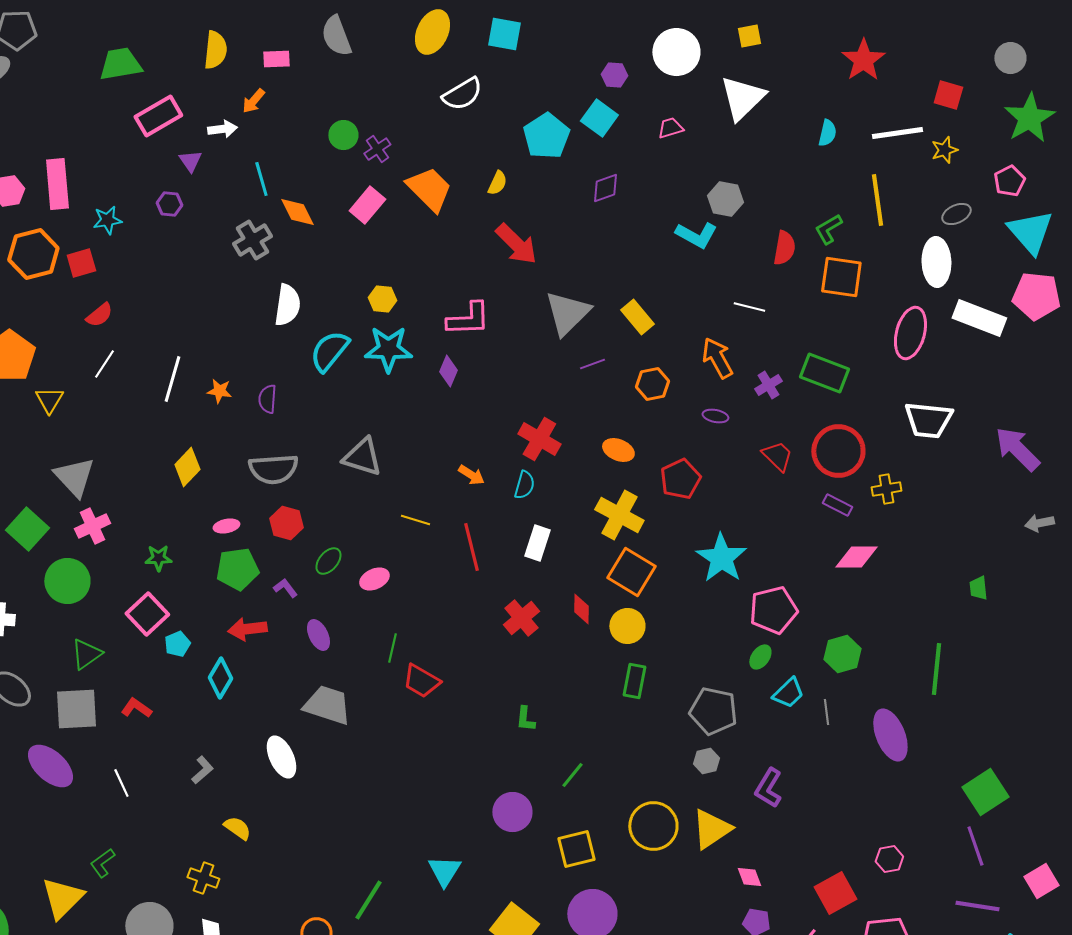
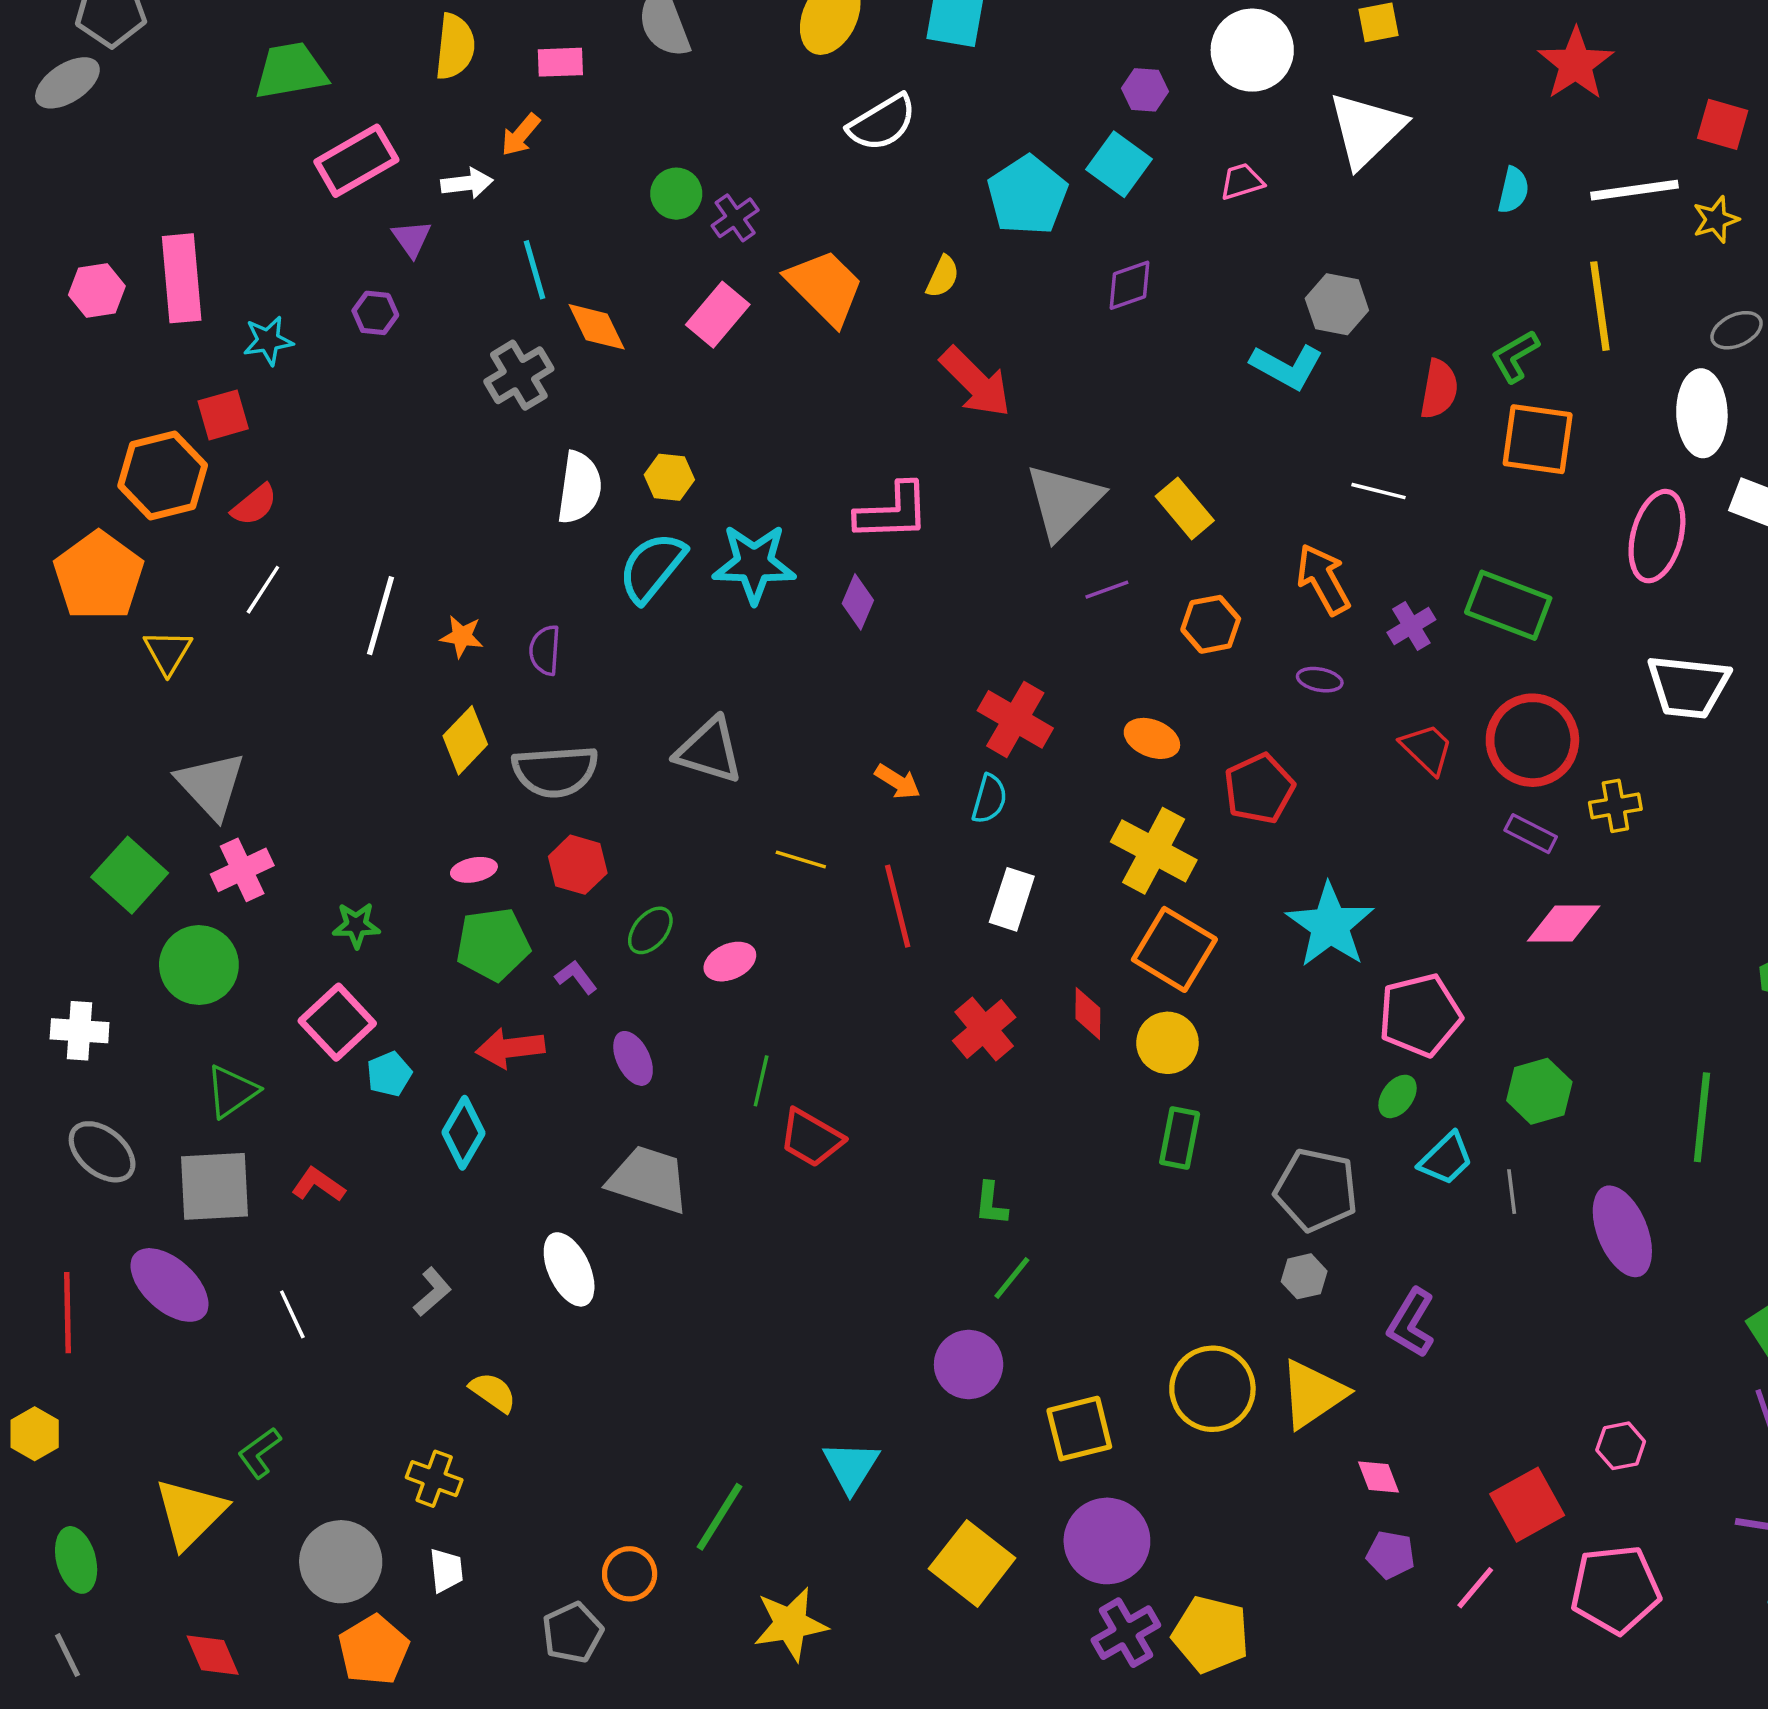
orange hexagon: (33, 254) -> (163, 476), moved
yellow hexagon: (382, 299) -> (669, 477), moved
yellow diamond: (187, 467) -> (465, 740), moved
green line: (572, 775) -> (1012, 1278), moved

